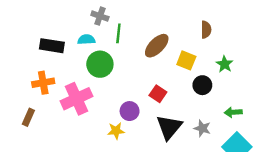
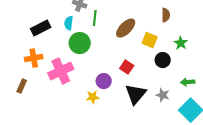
cyan semicircle: (86, 39) -> (69, 23), turned -80
black rectangle: (52, 46) -> (41, 28), turned -36

